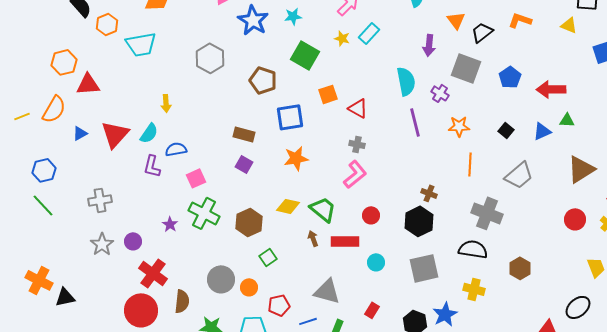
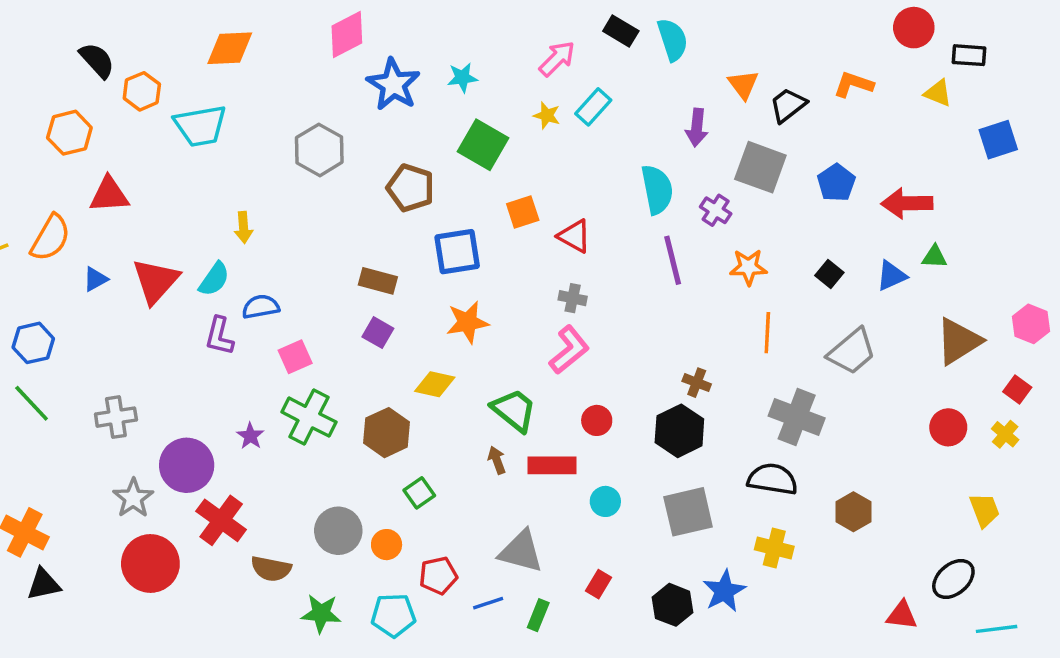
orange hexagon: (64, 62) -> (69, 133), moved
gray cross: (100, 200) -> (116, 417), moved
yellow diamond: (288, 206) -> (435, 384), moved
purple circle: (133, 241) -> (187, 465), size x1.8
gray star: (102, 244) -> (133, 498), moved
black triangle: (65, 297) -> (44, 584), moved
brown semicircle: (182, 301) -> (271, 569), turned 95
red circle: (141, 310) -> (150, 563), moved

